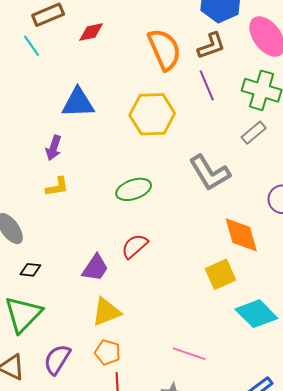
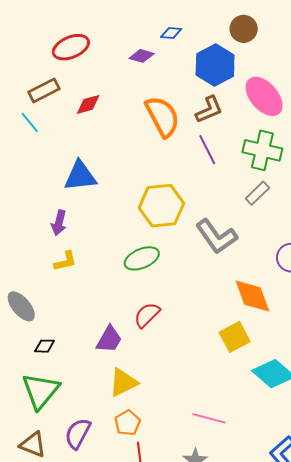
yellow hexagon: (152, 114) -> (161, 206), moved
orange pentagon: (108, 352) -> (128, 423), turned 30

